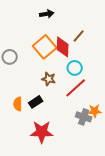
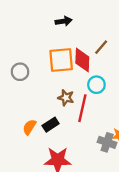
orange square: (45, 47) -> (61, 60), turned 35
red line: (76, 88) -> (82, 108), moved, turned -35
orange semicircle: (18, 104) -> (29, 127), turned 32

